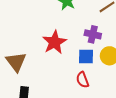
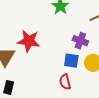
red star: (54, 42) -> (29, 41), moved, turned 30

